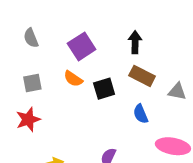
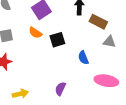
brown rectangle: (142, 76) -> (98, 22), moved

